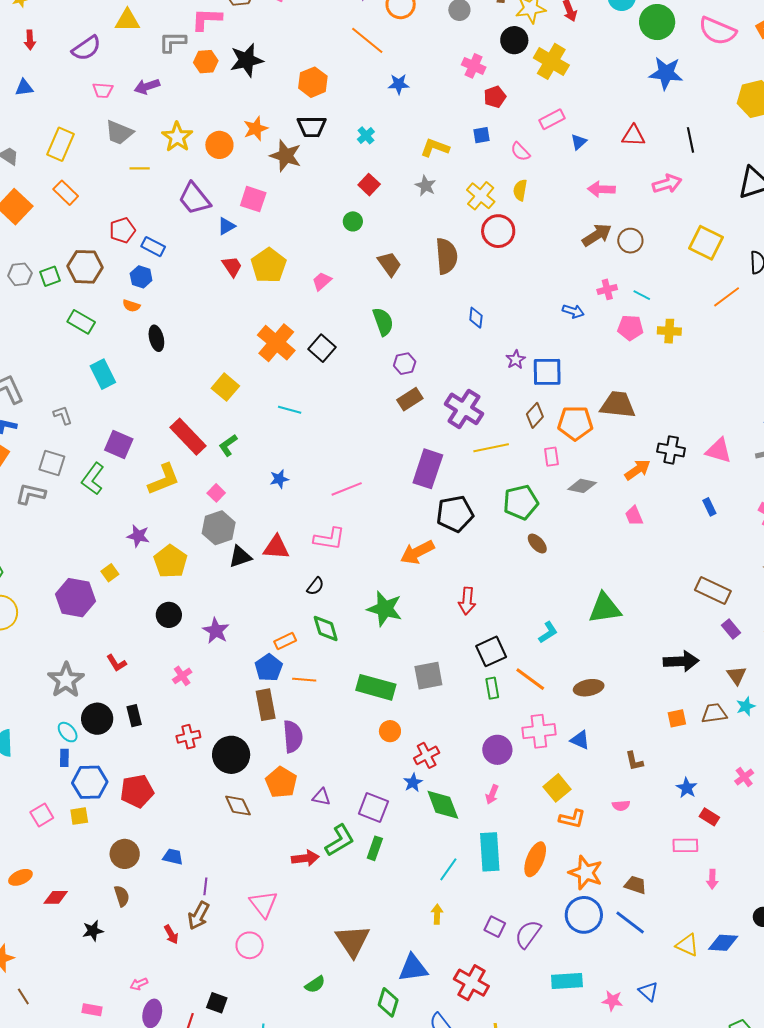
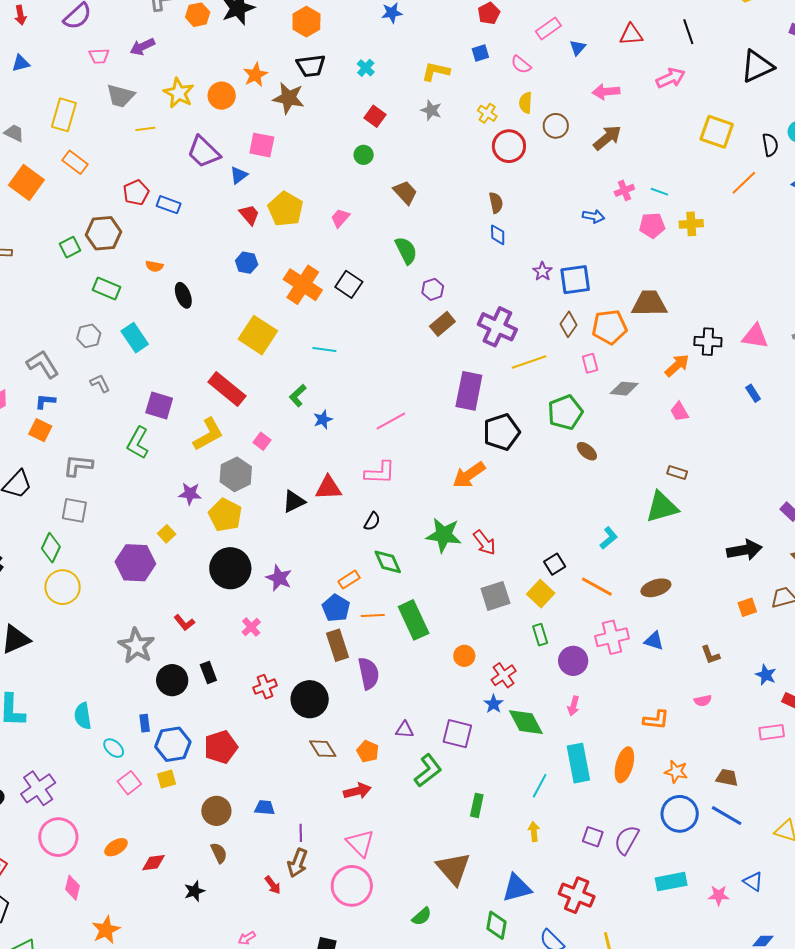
yellow cross: (481, 196) -> (487, 113), size x0.7
brown circle: (630, 241) -> (556, 126), moved
brown semicircle: (446, 256) -> (496, 203), moved, size x0.6
gray hexagon: (20, 274) -> (89, 336), moved
blue hexagon: (141, 277) -> (247, 263), moved
yellow square: (225, 387) -> (258, 335), size x1.4
green L-shape: (228, 445) -> (298, 396), moved
gray square: (52, 463) -> (74, 510), moved
gray hexagon: (219, 528) -> (236, 474), moved
brown rectangle: (713, 591) -> (677, 473), moved, size x0.6
red arrow: (467, 601) -> (484, 543), moved, turned -36
black circle: (169, 615) -> (230, 568), size x1.6
black square: (491, 651) -> (555, 564), size x0.7
green rectangle: (376, 687) -> (414, 620), moved, turned 57
green rectangle: (492, 688) -> (540, 635), moved
cyan ellipse: (68, 732) -> (114, 748), moved
orange pentagon: (281, 782) -> (368, 751), moved, size x0.7
yellow square: (557, 788) -> (541, 594), moved
green rectangle: (375, 848) -> (477, 805), moved
red arrow: (305, 858) -> (357, 791), moved
orange star: (586, 873) -> (676, 772), size x0.7
pink circle: (250, 945) -> (352, 886), size x1.5

